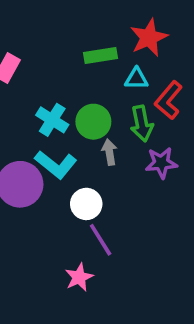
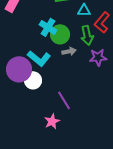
cyan cross: (52, 120) -> (48, 27), moved
gray arrow: (109, 152) -> (69, 51), turned 88
white circle: (86, 204) -> (33, 80), moved

